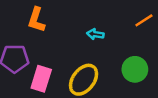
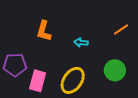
orange L-shape: (36, 20) -> (44, 31), moved

